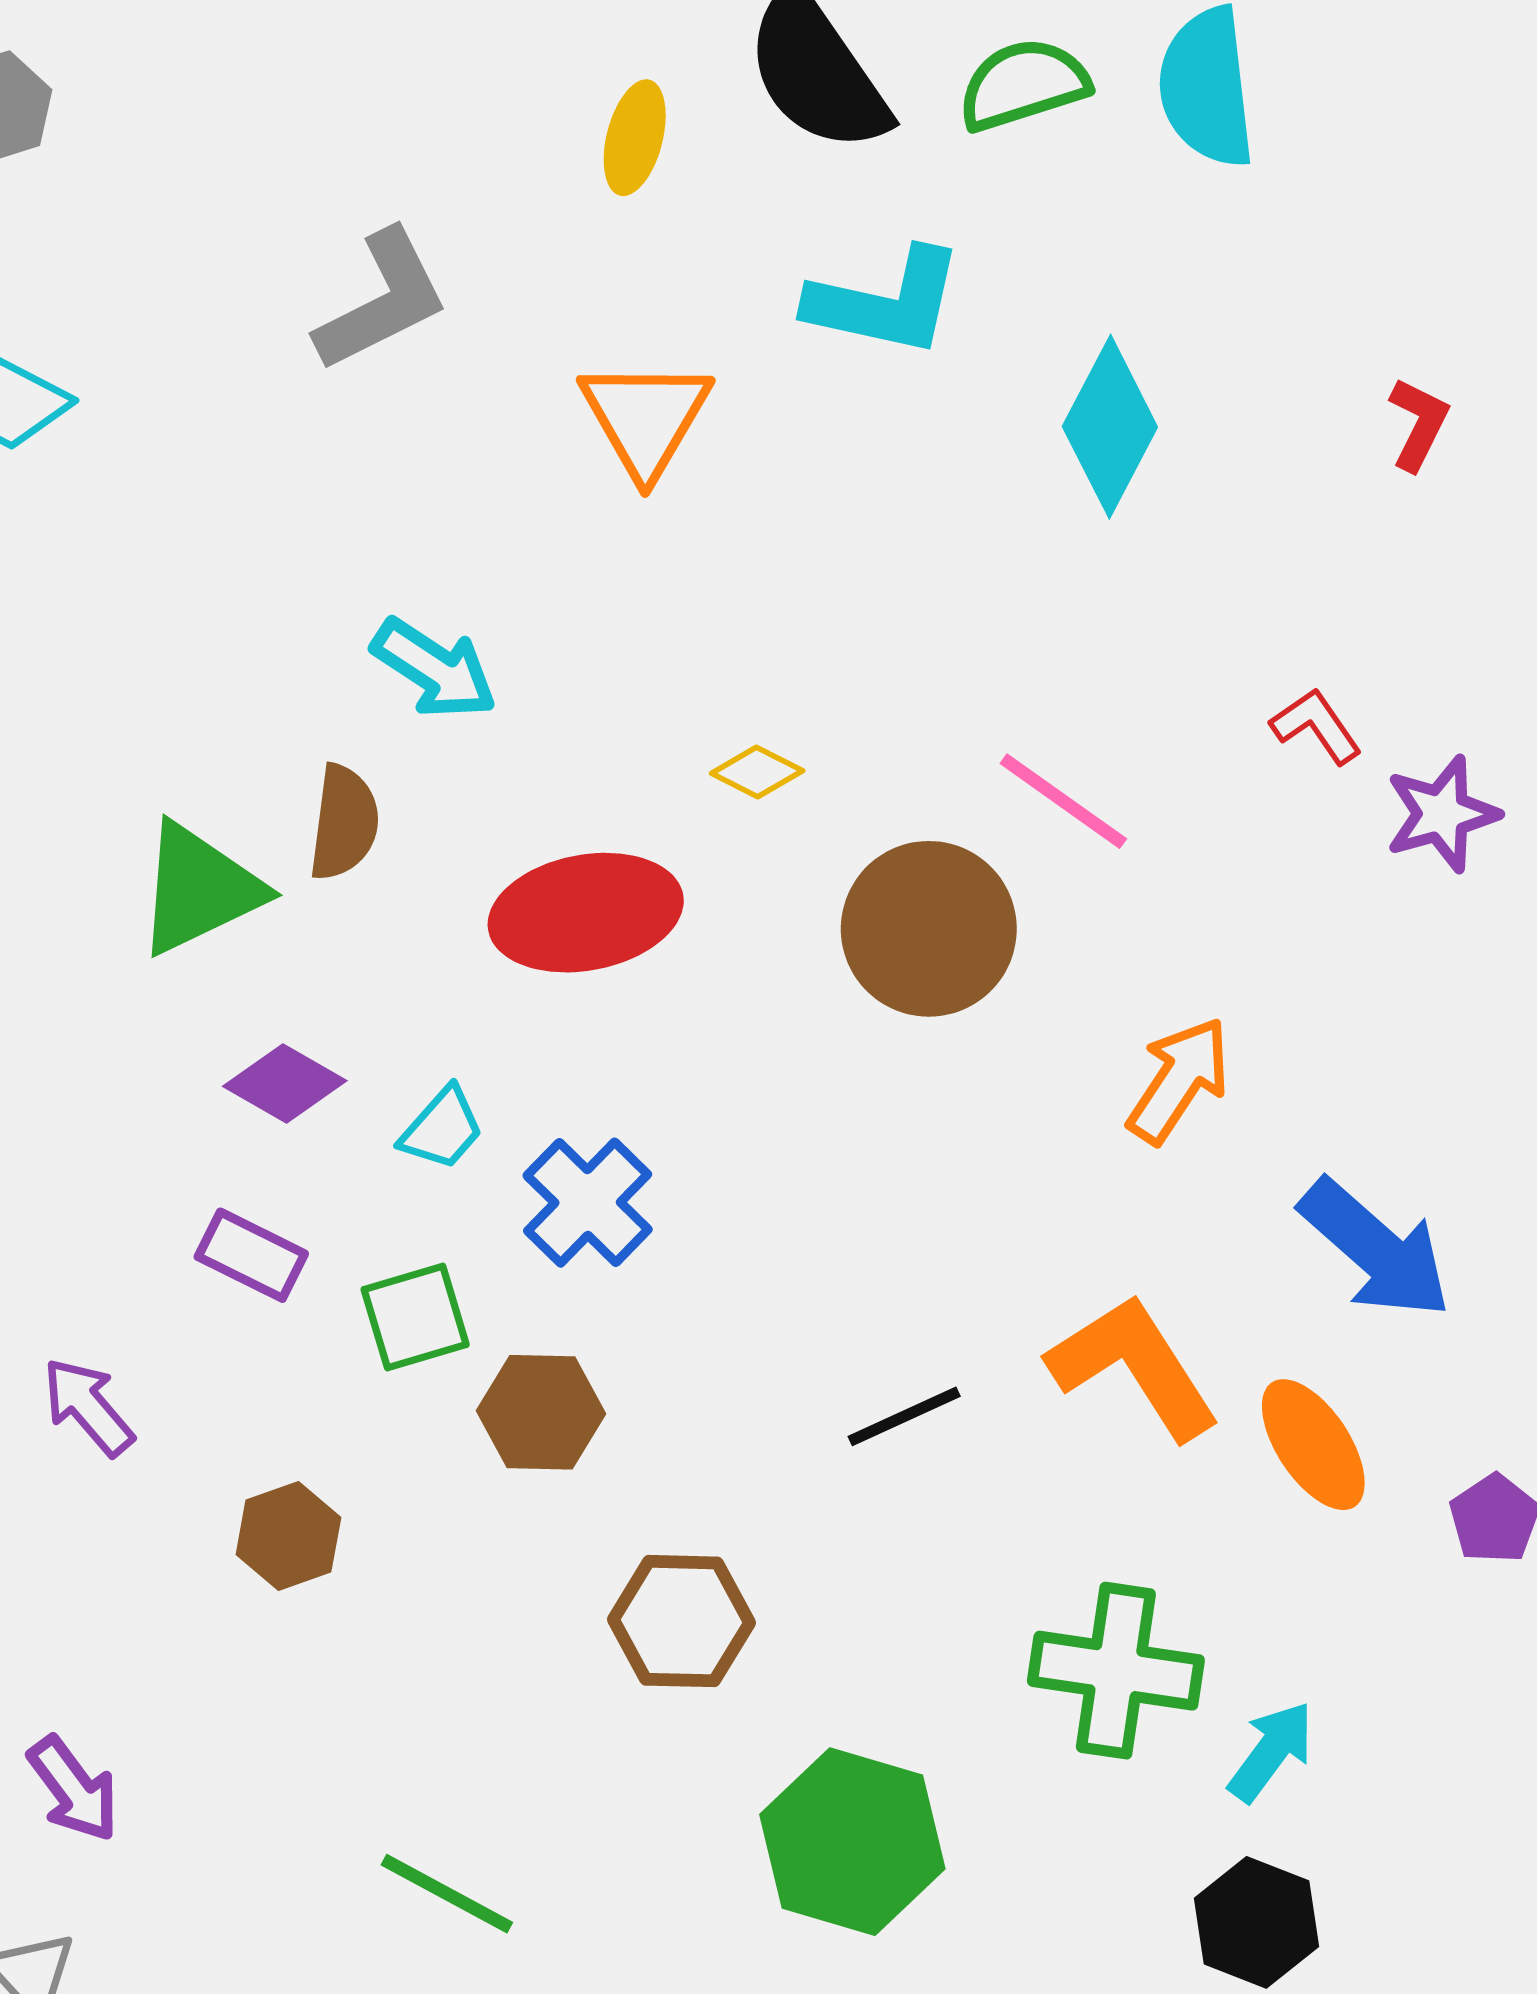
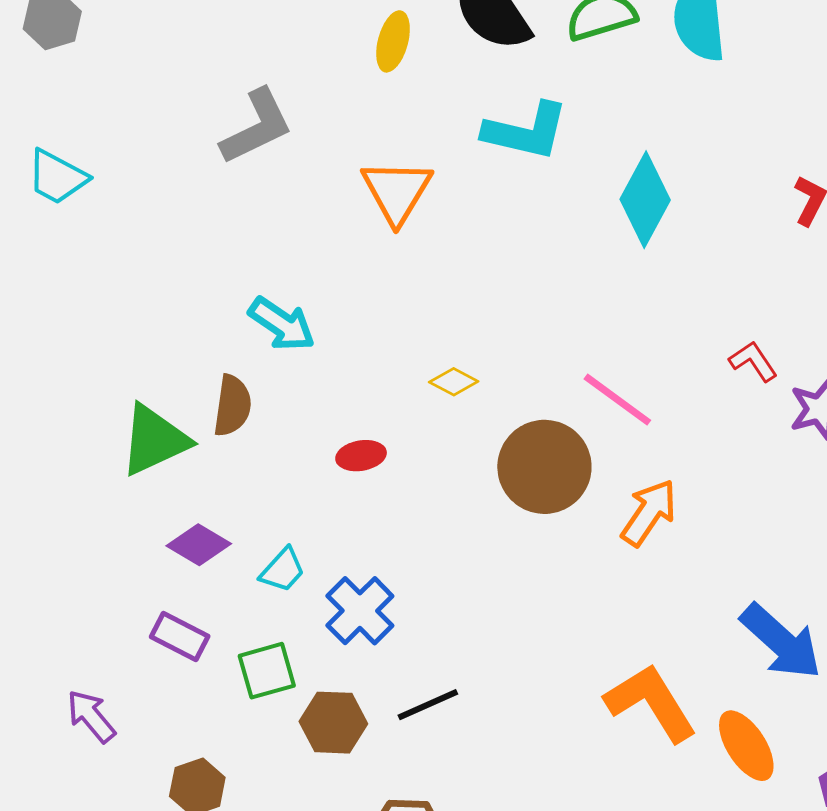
red ellipse: (586, 913) -> (361, 456), size x0.5
orange arrow: (1179, 1080) -> (649, 513), moved
black line: (904, 1416) -> (428, 705), moved

